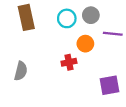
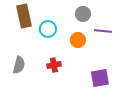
cyan circle: (67, 18) -> (48, 29), moved
red cross: (69, 62) -> (54, 65), moved

